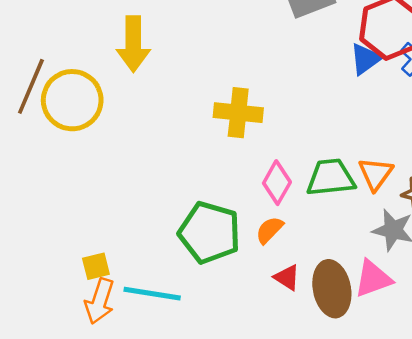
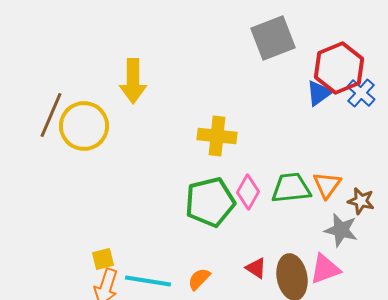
orange semicircle: (269, 230) -> (199, 279), moved
green pentagon: (210, 233) -> (210, 202), moved, turned -30

